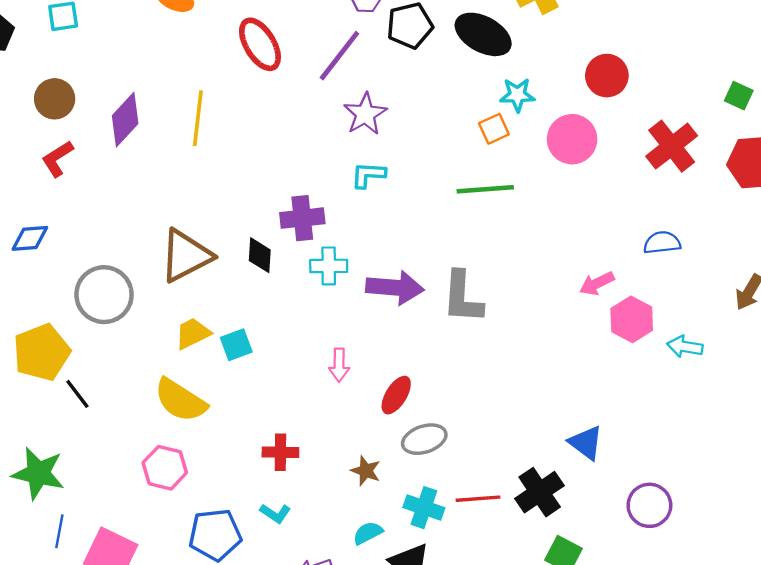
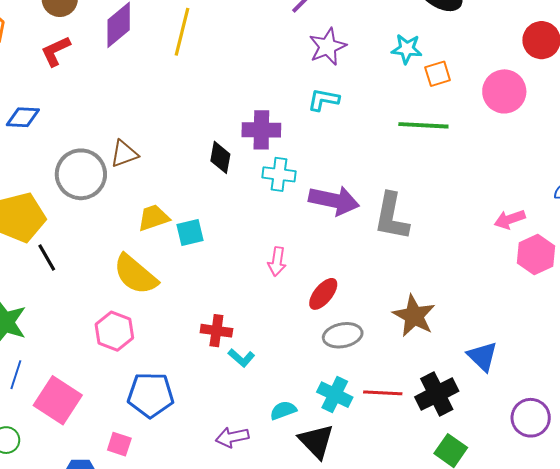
cyan star: (517, 95) -> (407, 49), moved
brown triangle: (186, 256) -> (124, 154), moved, size x0.6
brown star: (366, 471) -> (414, 316), moved, size x1.6
cyan L-shape: (275, 513) -> (241, 358), moved

